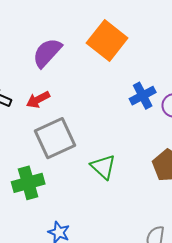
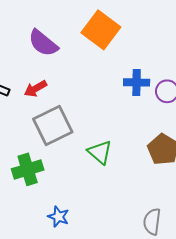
purple semicircle: (47, 53) -> (43, 43), turned -92
blue cross: (143, 96) -> (137, 82), turned 30

